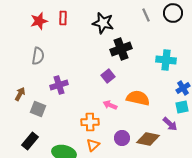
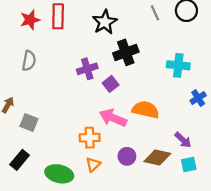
red rectangle: (63, 18) -> (58, 16), size x1.5
black star: (103, 23) -> (105, 22), turned 30
purple cross: (59, 85) -> (87, 69), moved
pink arrow: (110, 105) -> (113, 118), size x1.6
cyan square: (182, 107) -> (189, 165), moved

